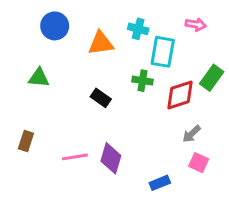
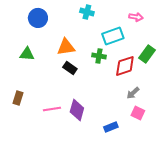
cyan cross: (138, 29) -> (87, 12), moved
orange triangle: (101, 43) -> (66, 47), moved
cyan rectangle: (163, 52) -> (113, 36), turned 60

